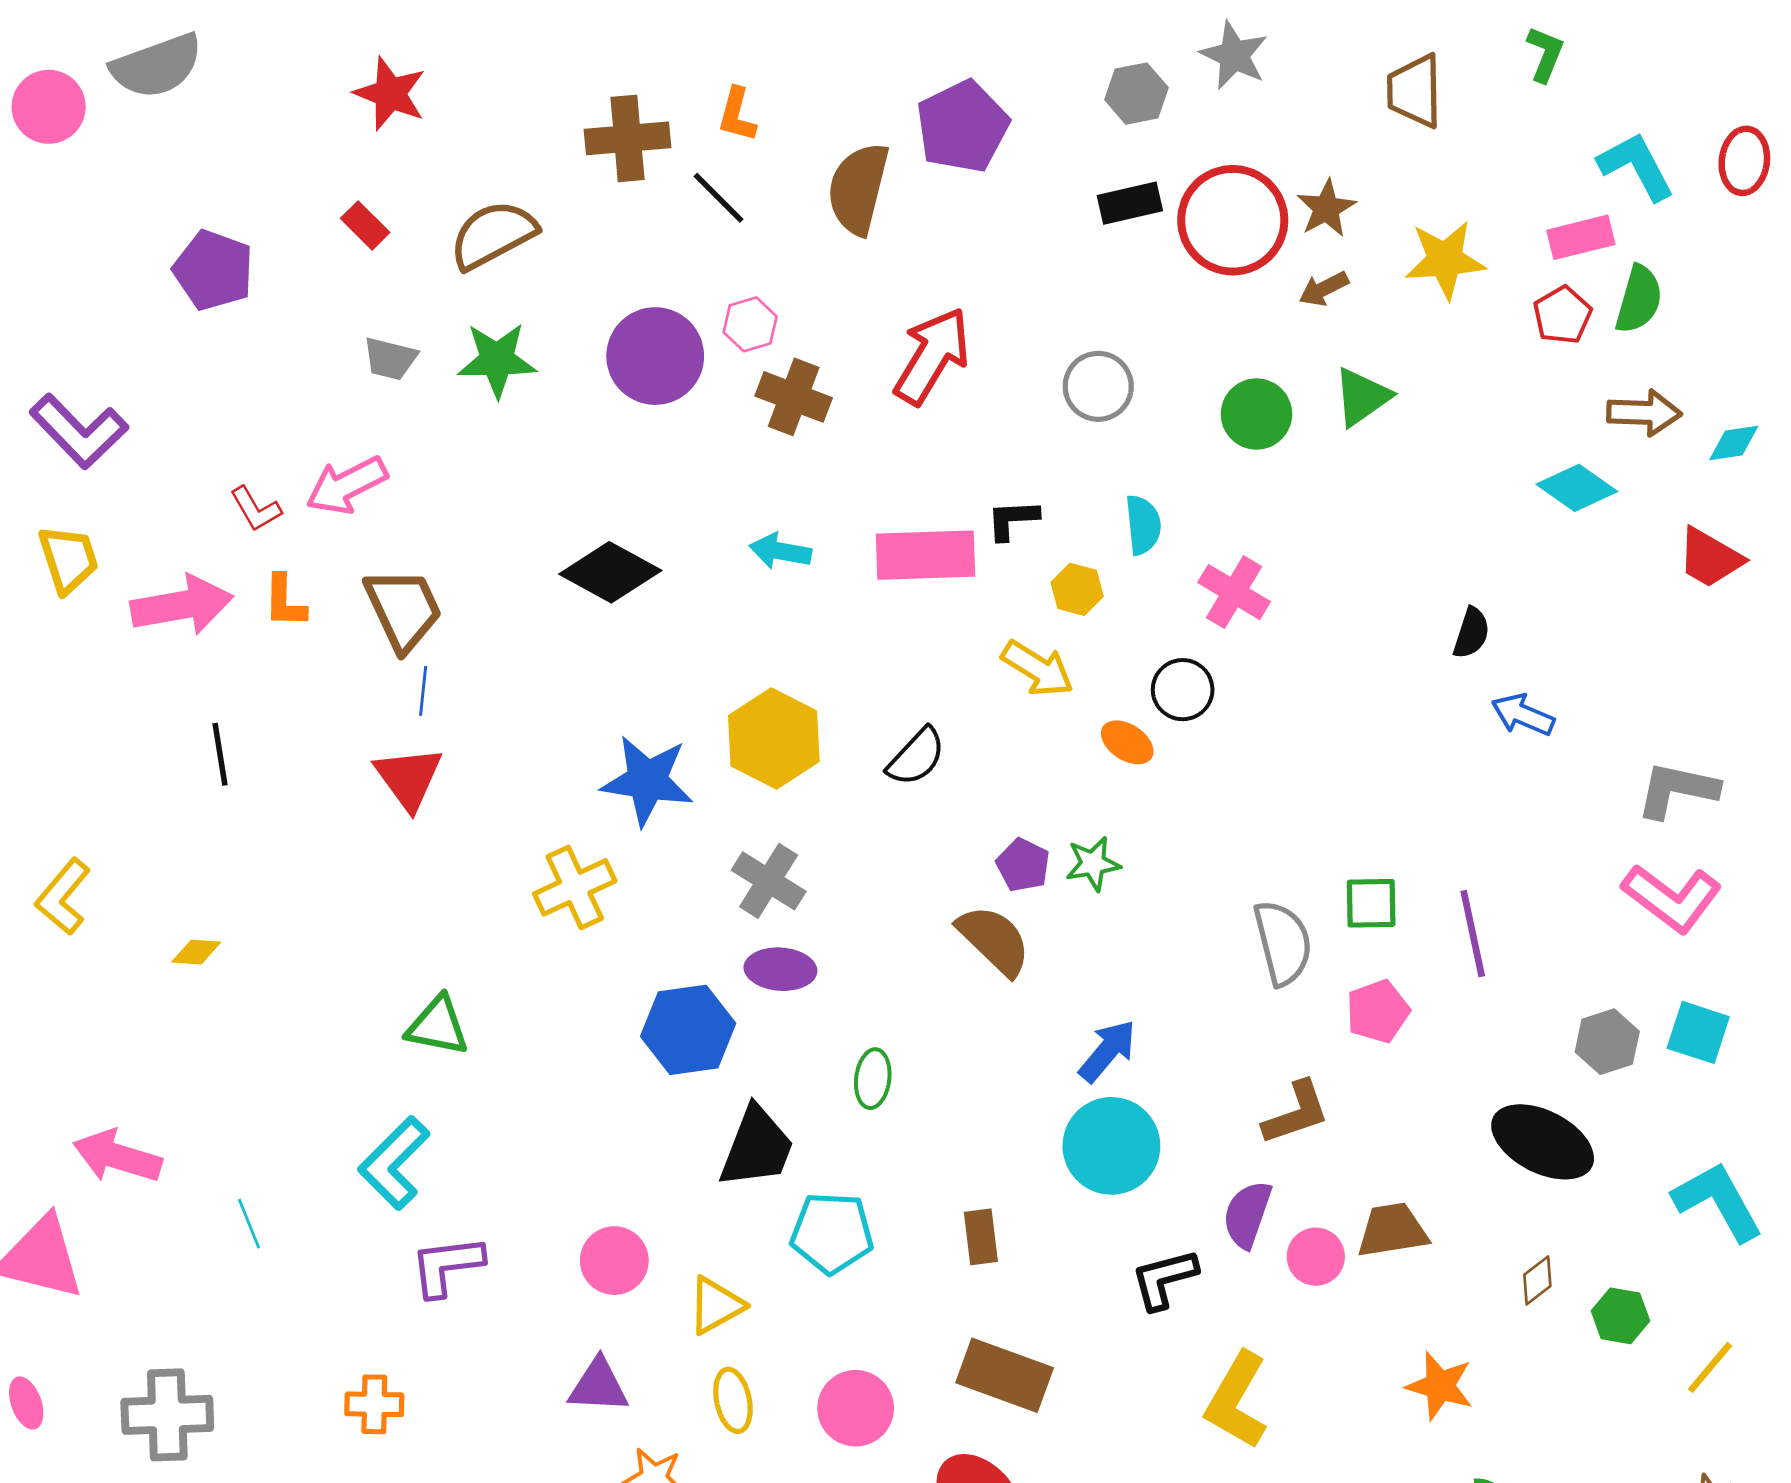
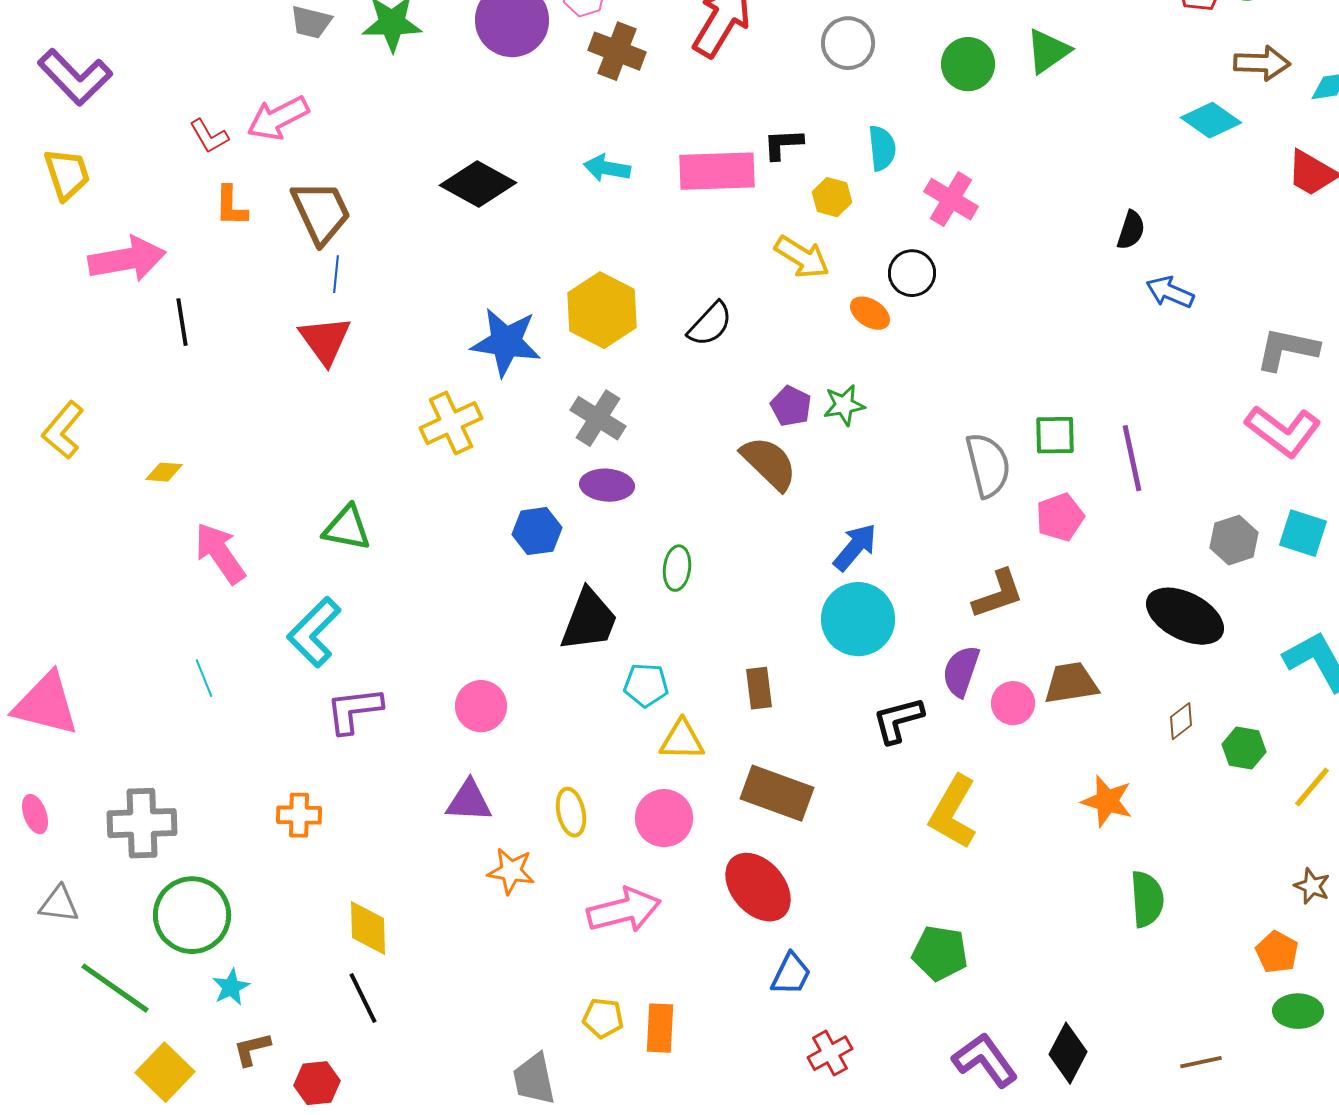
pink arrow: (182, 605) -> (127, 259), moved
blue hexagon: (688, 1030) -> (537, 531), size x0.7
pink arrow: (117, 1156) -> (220, 553), moved, turned 38
cyan pentagon: (832, 1233) -> (646, 685), size x0.7
yellow triangle: (716, 1305) -> (682, 740), moved, turned 30

